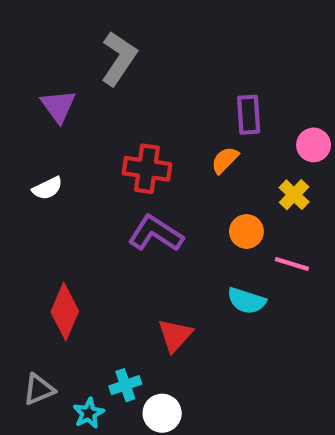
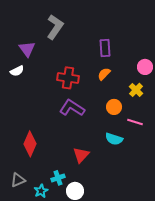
purple rectangle: (249, 115) -> (105, 48), moved
white semicircle: (47, 188) -> (17, 71), moved

